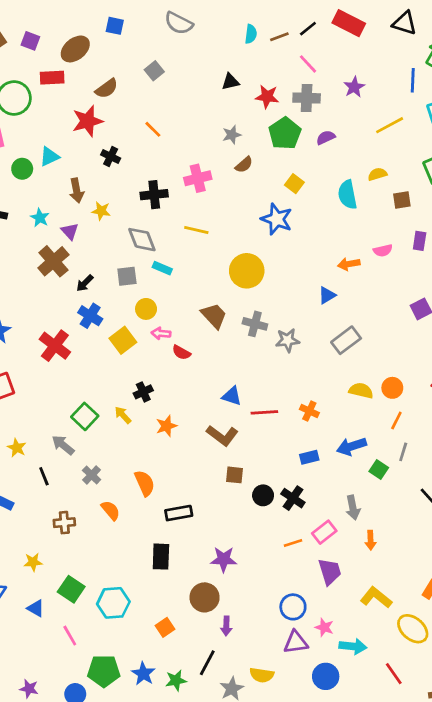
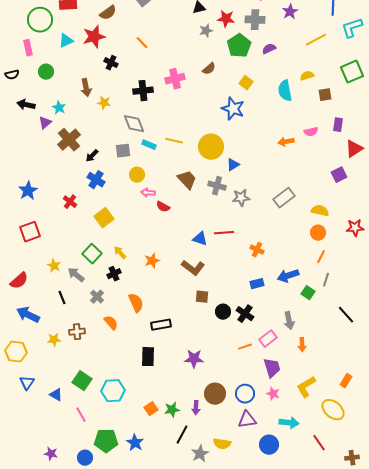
gray star: (232, 135) -> (206, 31), moved
cyan triangle: (49, 157) -> (66, 41), moved
yellow line: (196, 230) -> (174, 141), moved
purple triangle: (70, 231) -> (45, 123), moved, turned 32
blue triangle: (327, 295) -> (233, 165), moved
yellow square: (123, 340) -> (104, 218), moved
red cross: (55, 346) -> (70, 202), size x0.6
yellow semicircle: (361, 391) -> (320, 211), moved
black cross: (143, 392) -> (114, 274), moved
red line: (264, 412) -> (224, 233), moved
yellow star: (17, 448) -> (54, 266), moved
yellow star: (33, 562) -> (54, 340), moved
brown circle: (205, 597) -> (215, 394), moved
yellow L-shape: (376, 597) -> (306, 387), turned -70
pink star: (324, 627) -> (273, 394), moved
green star: (176, 680) -> (172, 410), moved

